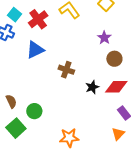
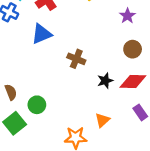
purple star: (104, 38) -> (127, 16), moved
orange triangle: (118, 134) -> (102, 120), moved

